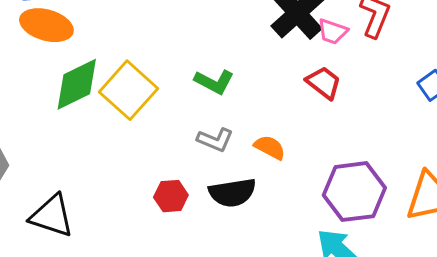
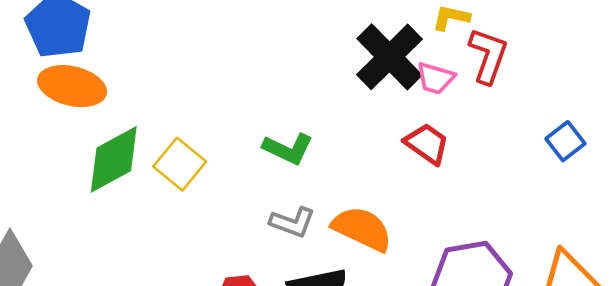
yellow square: (128, 90) -> (180, 164), size x0.7
orange semicircle: (270, 147) -> (362, 229), size x1.5

